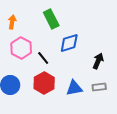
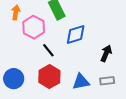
pink hexagon: (21, 48) -> (34, 27), moved

